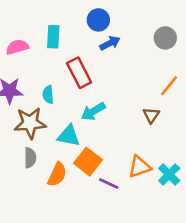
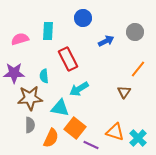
blue arrow: (110, 43) -> (106, 41), moved
orange triangle: (140, 167) -> (115, 132), turned 36

